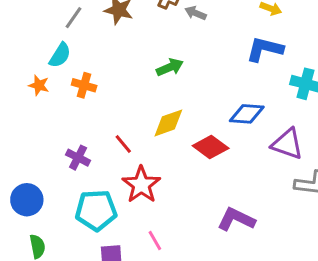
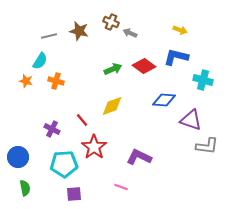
gray line: (74, 18) -> (49, 36), turned 42
red diamond: (211, 147) -> (144, 66), moved
purple L-shape: (236, 219) -> (139, 157), moved
pink line: (155, 240) -> (121, 187), moved, turned -40

